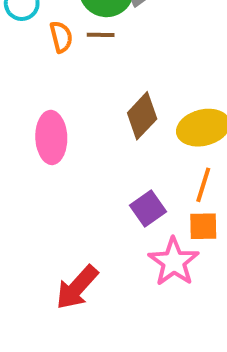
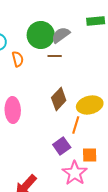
brown line: (101, 35) -> (55, 56), moved
orange line: (203, 185) -> (76, 125), moved

